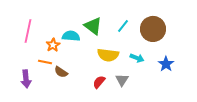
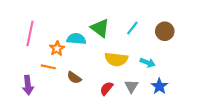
brown circle: (153, 29) -> (165, 31), size x0.7
blue star: (166, 64) -> (159, 86), moved
brown semicircle: (61, 72) -> (74, 78), moved

